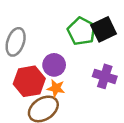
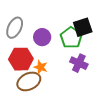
green pentagon: (81, 31) -> (71, 38), moved
purple circle: (54, 65) -> (42, 37), moved

